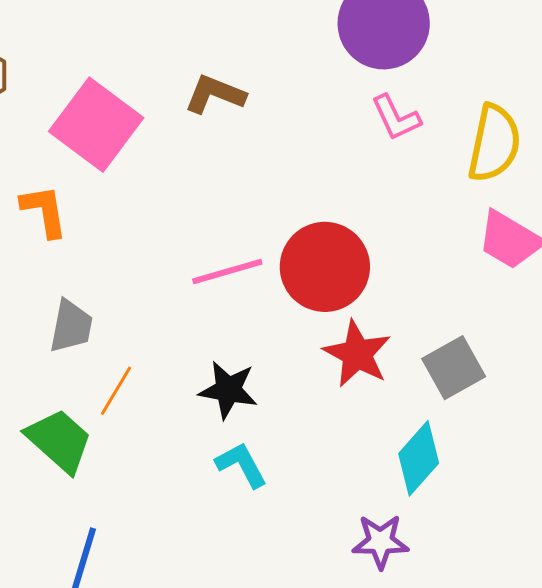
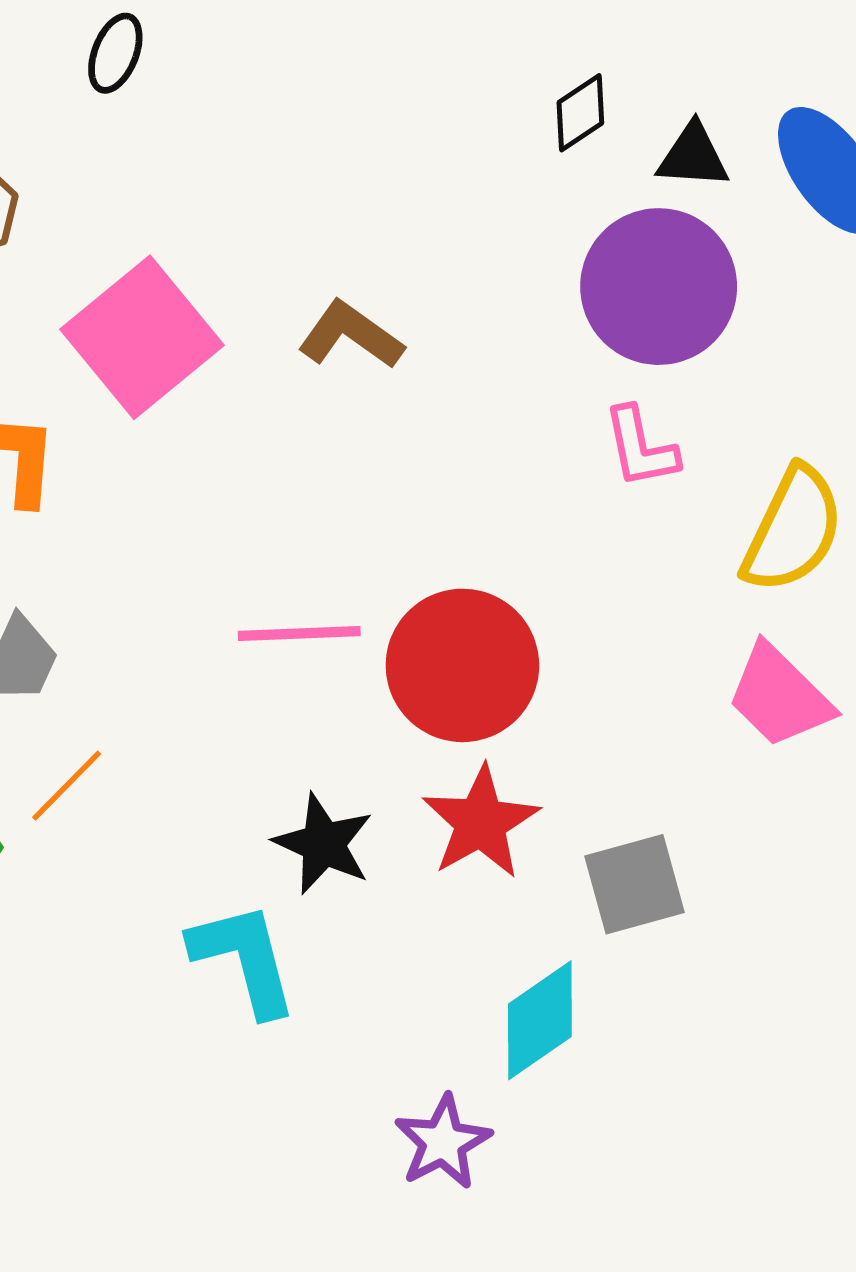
black star: (228, 390) -> (323, 844), moved
cyan L-shape: (241, 465) -> (244, 959), size x1.4
purple star: (380, 542) -> (443, 1142), turned 30

